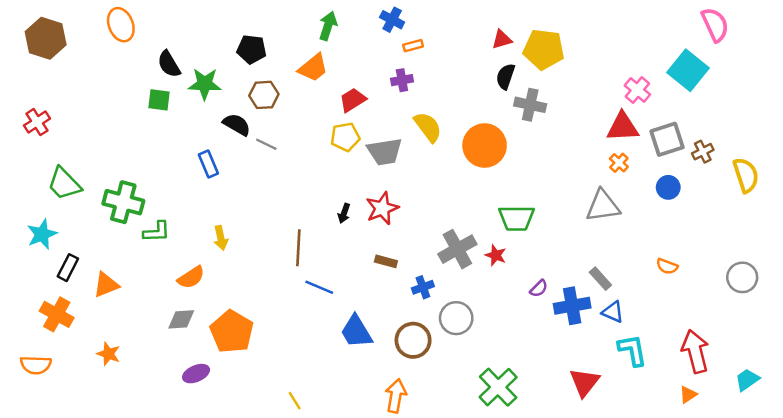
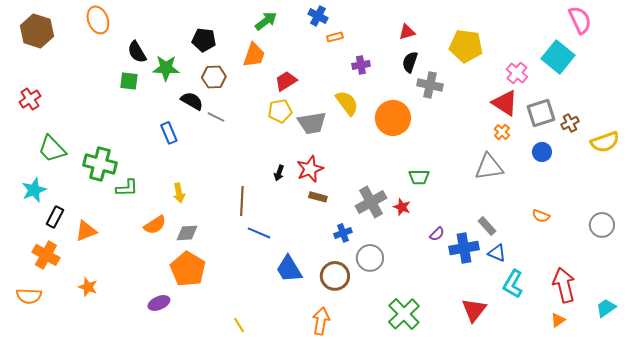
green arrow: (328, 26) -> (266, 21), turned 35
yellow pentagon: (544, 49) -> (466, 46), moved
orange trapezoid: (313, 68) -> (254, 55), turned -32
purple cross: (402, 80) -> (361, 65), moved
red triangle: (623, 127) -> (505, 103), turned 36
yellow semicircle: (746, 175) -> (605, 142), turned 88
green trapezoid: (517, 218) -> (419, 177), size x0.7
brown rectangle: (386, 261) -> (318, 197), moved
gray diamond: (181, 319) -> (187, 233), moved
cyan L-shape: (632, 350) -> (513, 284), turned -140

